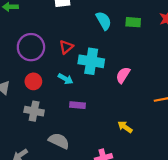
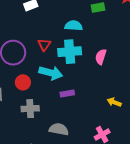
cyan semicircle: (104, 21) -> (74, 26), moved, turned -42
cyan arrow: (66, 79) -> (51, 73), size x1.6

